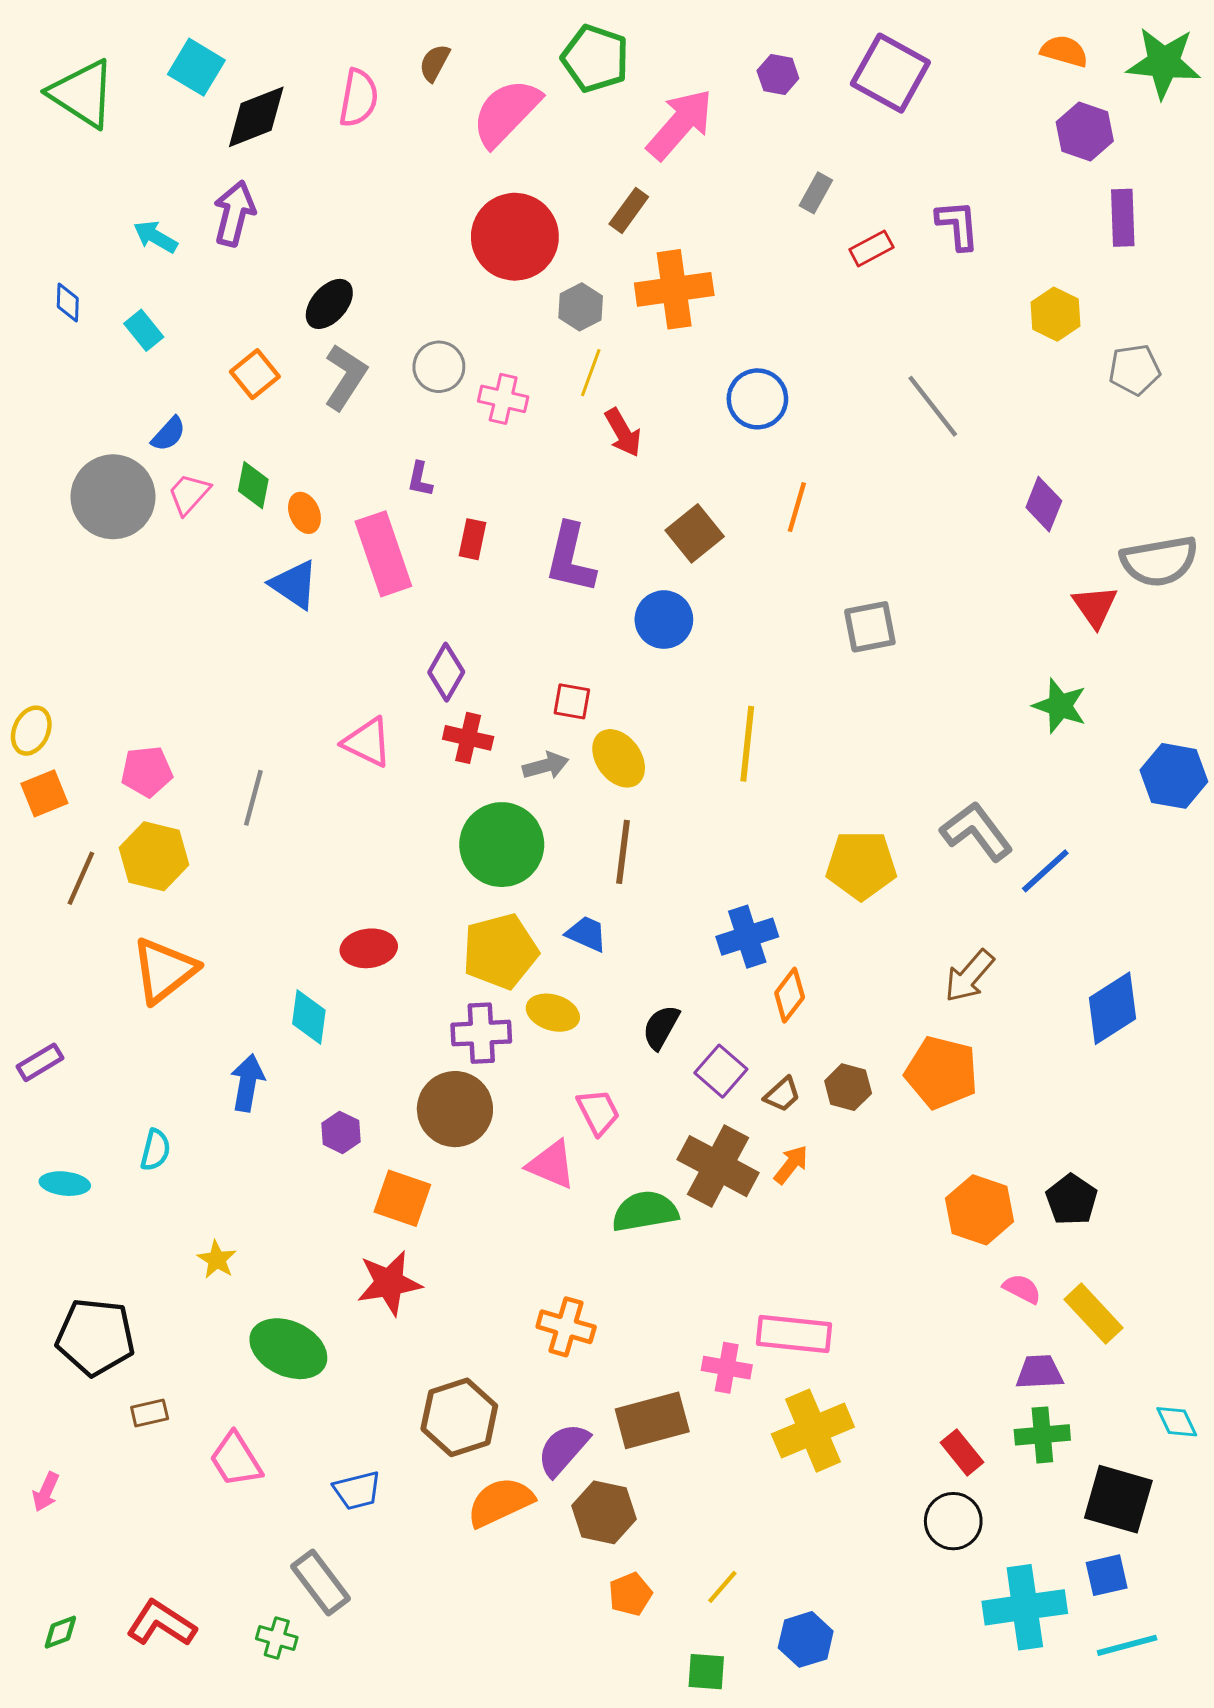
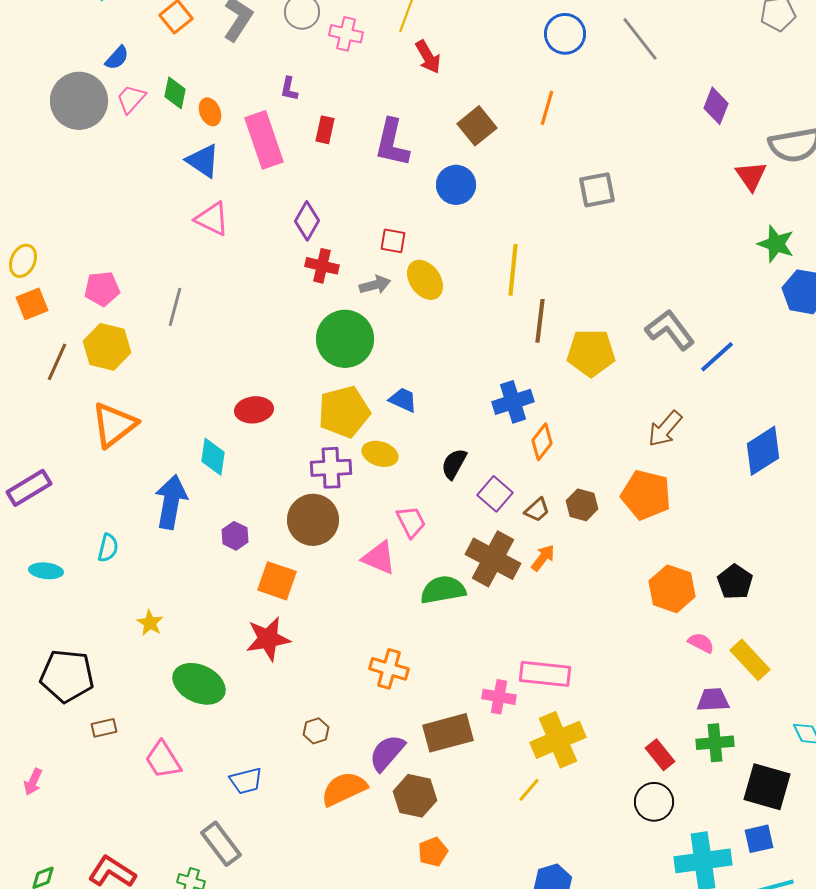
blue circle: (757, 399) -> (565, 34), moved
green star: (1060, 706) -> (776, 244), moved
pink triangle: (367, 742) -> (212, 219), moved
brown line: (623, 852) -> (540, 321), moved
purple rectangle: (40, 1062) -> (29, 488), size x1.4
blue arrow: (247, 1083) -> (171, 502), size x1.4
brown hexagon: (459, 1417) -> (316, 731), size x0.5
yellow line: (722, 1587) -> (529, 790), moved

